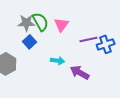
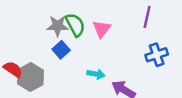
purple line: (88, 40) -> (147, 17), moved, turned -66

